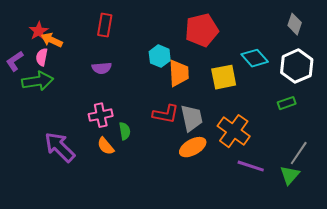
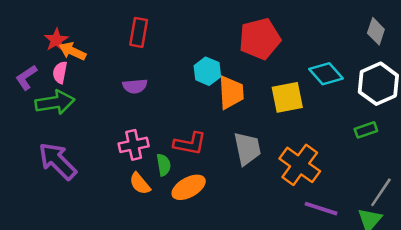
red L-shape: (166, 114) -> (190, 144), moved
purple arrow: (60, 147) -> (57, 161), moved
orange ellipse: (193, 147) -> (189, 187), moved

